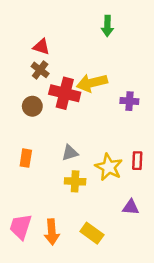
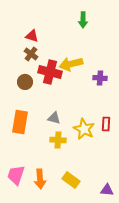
gray triangle: (70, 153) -> (54, 118), turned 32
orange rectangle: (26, 158) -> (20, 122), size x1.6
purple triangle: (131, 207) -> (107, 190), moved

